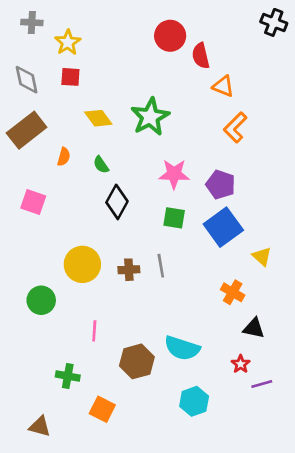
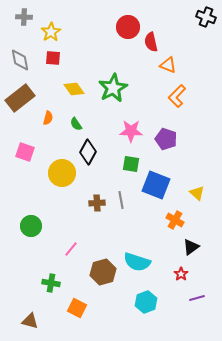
blue square: (223, 227) -> (156, 185), moved, turned -32
yellow circle: (82, 264) -> (62, 173), moved
black triangle: (254, 328) -> (191, 247), turned -48
pink line: (94, 331) -> (71, 249), turned 35
purple line: (262, 384) -> (197, 298), moved

